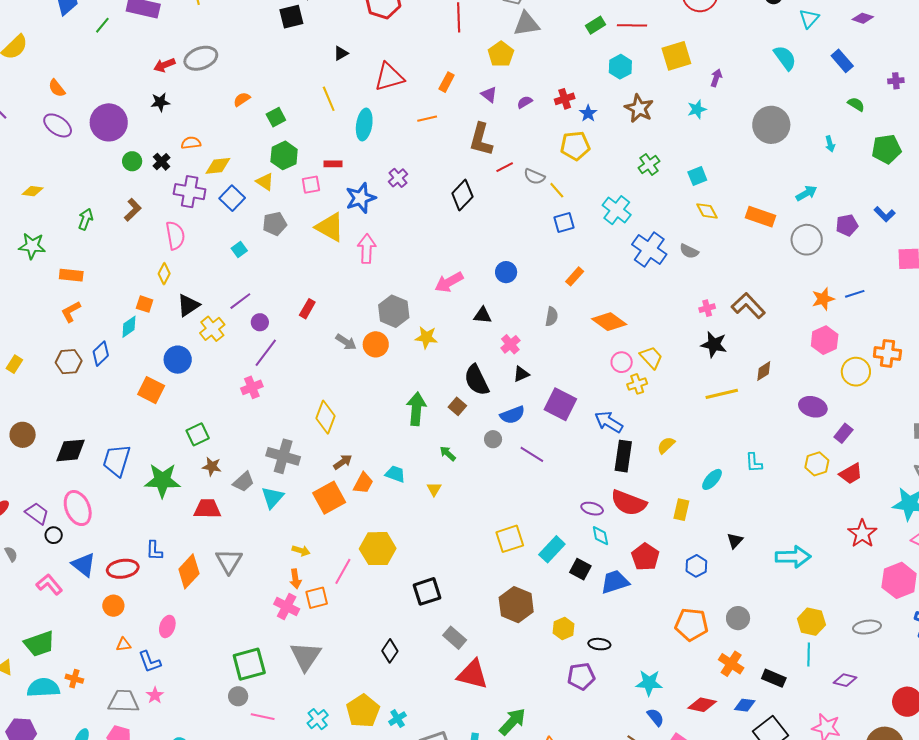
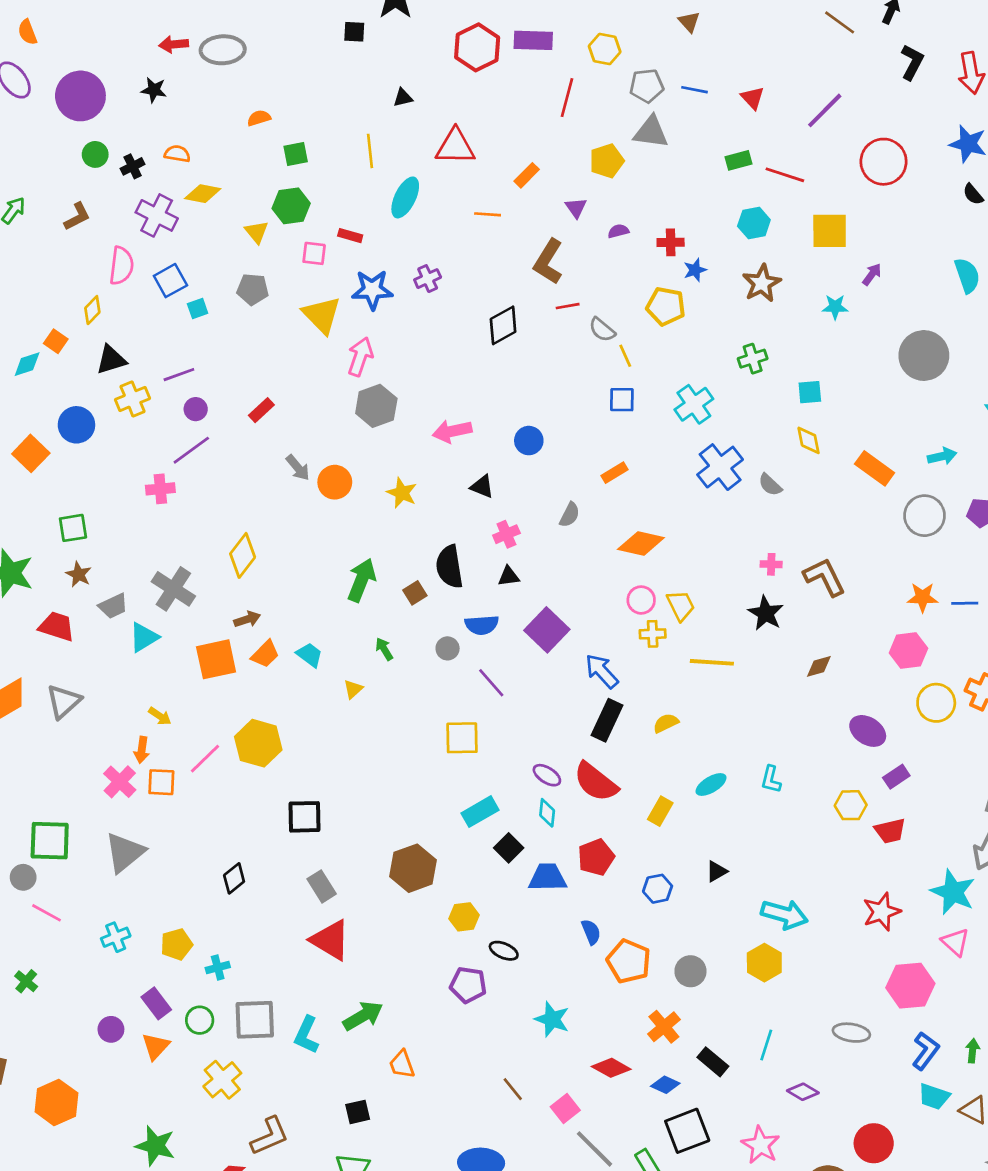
black square: (291, 17) -> (354, 32), size x0.7
blue square: (232, 198) -> (170, 281), moved
gray hexagon: (394, 311) -> (376, 406), moved
orange diamond: (609, 322) -> (641, 543), turned -40
yellow line: (722, 394) -> (712, 662), moved
yellow square: (510, 539) -> (462, 738), moved
yellow hexagon: (811, 622) -> (764, 963), moved
yellow pentagon: (363, 711) -> (177, 944), size x0.7
blue semicircle: (656, 717) -> (591, 932), moved

